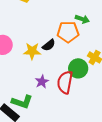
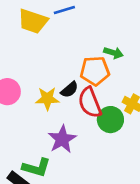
purple star: (42, 82) -> (62, 139), size x1.5
red semicircle: (65, 82) -> (90, 103), moved, turned -30

